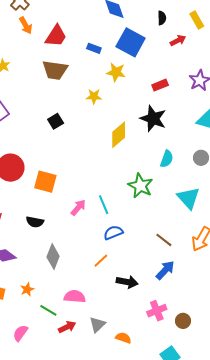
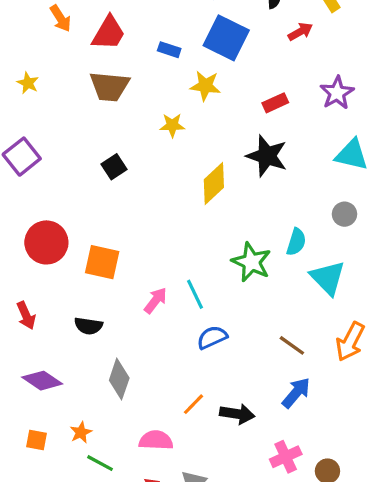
cyan semicircle: (167, 159) -> (296, 242), moved
orange line: (101, 261) -> (194, 404), moved
green line: (48, 310) -> (100, 463), moved

